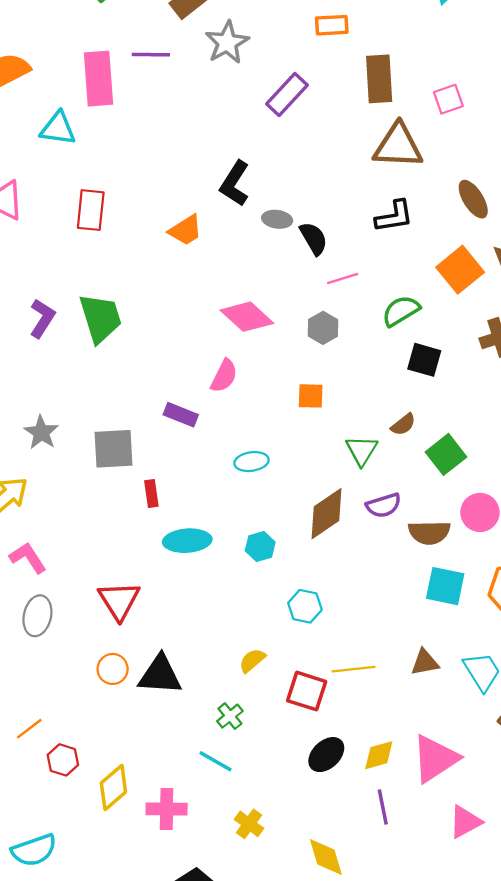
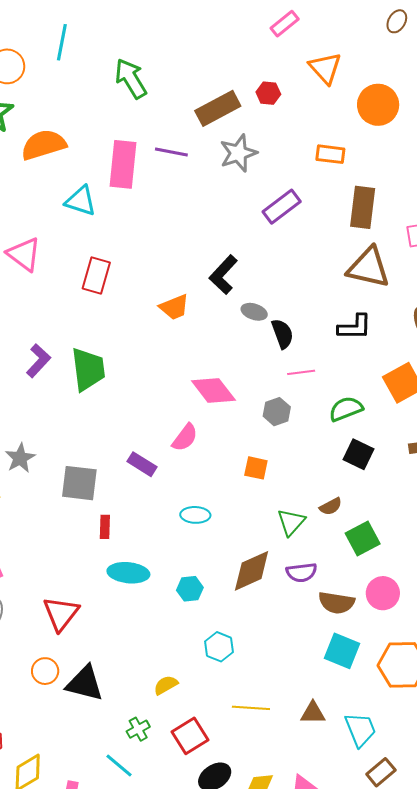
red square: (307, 691) -> (190, 736), moved, turned 30

